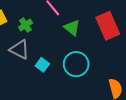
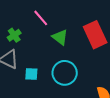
cyan square: (42, 65) -> (31, 74), turned -32

